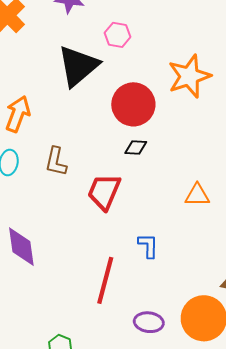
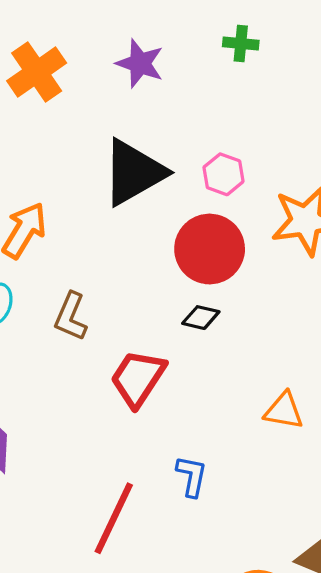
pink hexagon: (118, 35) -> (224, 174), moved

